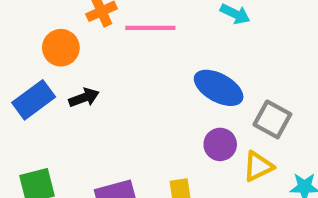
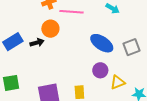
orange circle: (61, 48) -> (50, 29), moved
gray square: (272, 119) -> (132, 47), moved, turned 36

